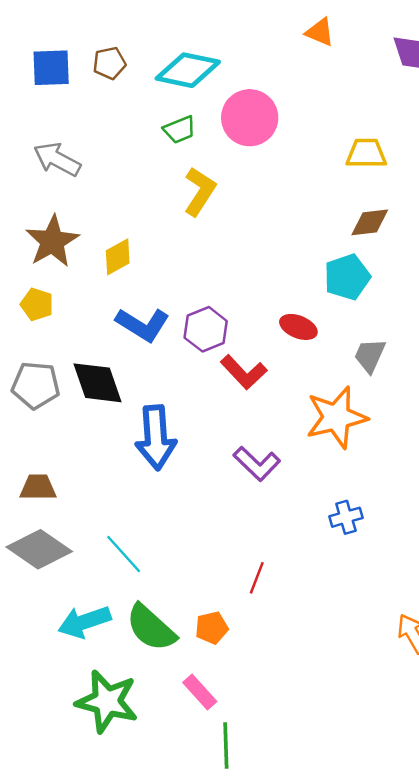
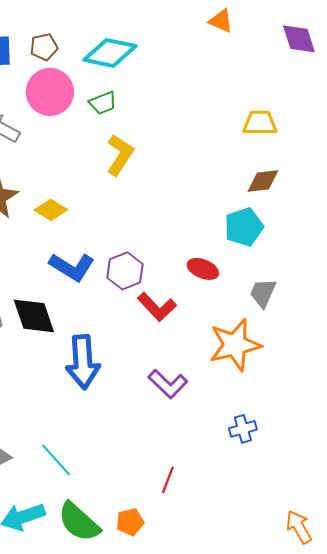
pink circle: (250, 118) -> (50, 92), moved
yellow diamond: (118, 257) -> (51, 210), turned 60

